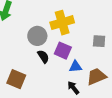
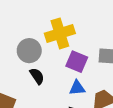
purple square: (63, 51) -> (77, 62), moved

